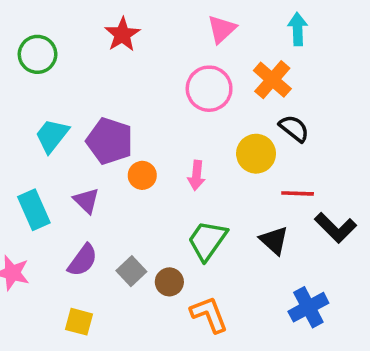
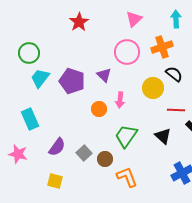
green circle: (38, 54) -> (29, 53), moved
orange cross: (272, 80) -> (162, 47), turned 30
orange circle: (142, 175) -> (99, 109), moved
purple triangle: (86, 201) -> (104, 75), moved

